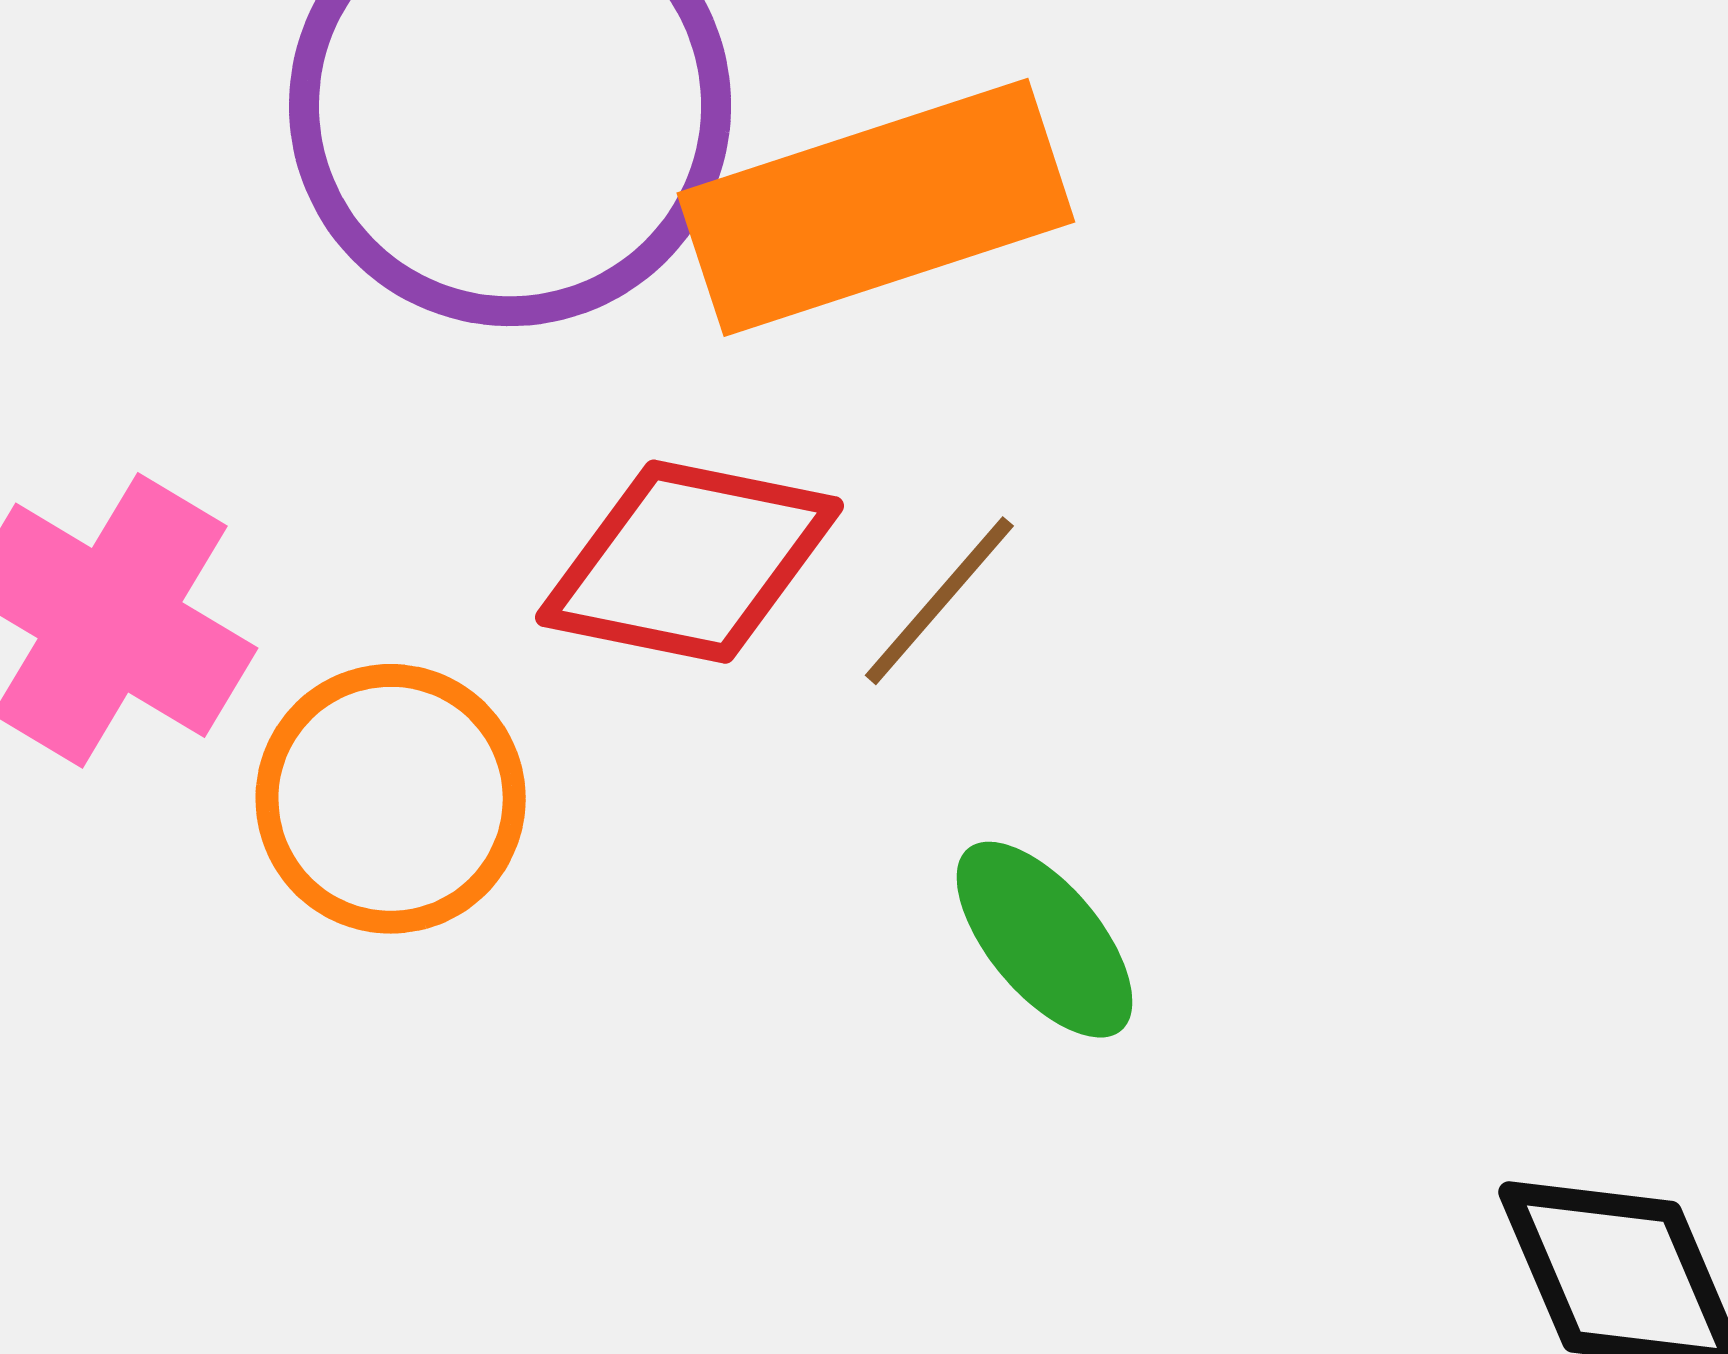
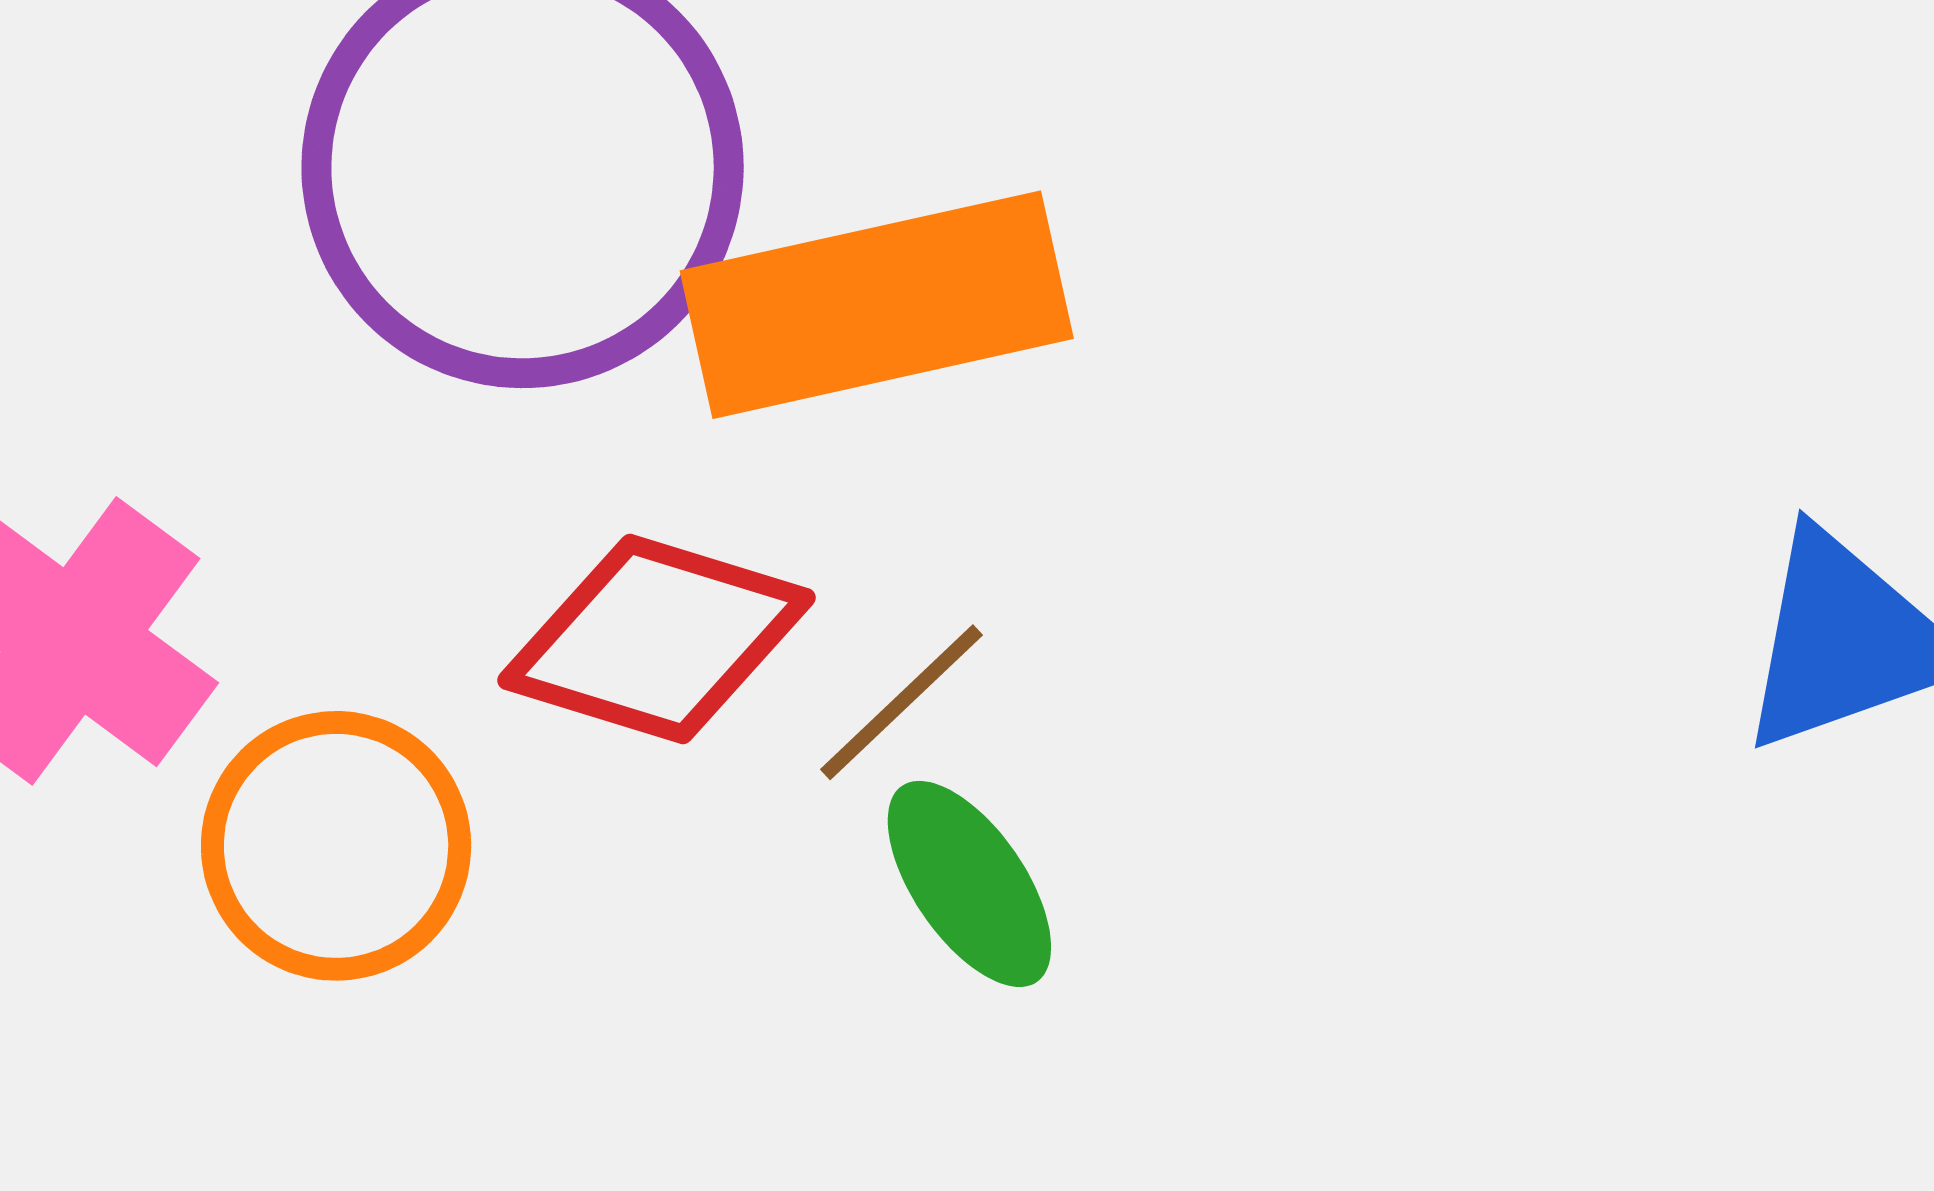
green ellipse: (1045, 940) -> (969, 884), moved

